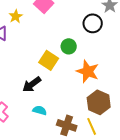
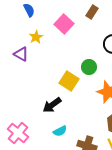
cyan semicircle: (40, 110) -> (60, 131), turned 136

